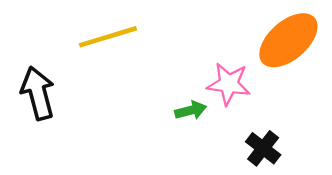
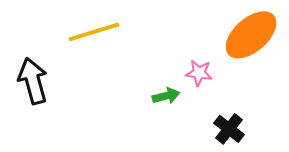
pink star: (229, 84) -> (199, 73), size x0.7

